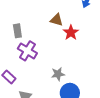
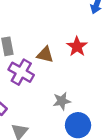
brown triangle: (57, 20) -> (45, 55), moved

